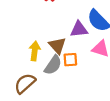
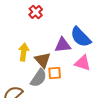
yellow arrow: (35, 51) -> (24, 52), moved

